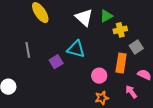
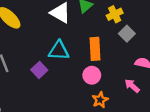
yellow cross: (120, 30) -> (115, 14), moved
orange rectangle: (121, 63) -> (95, 49), moved

